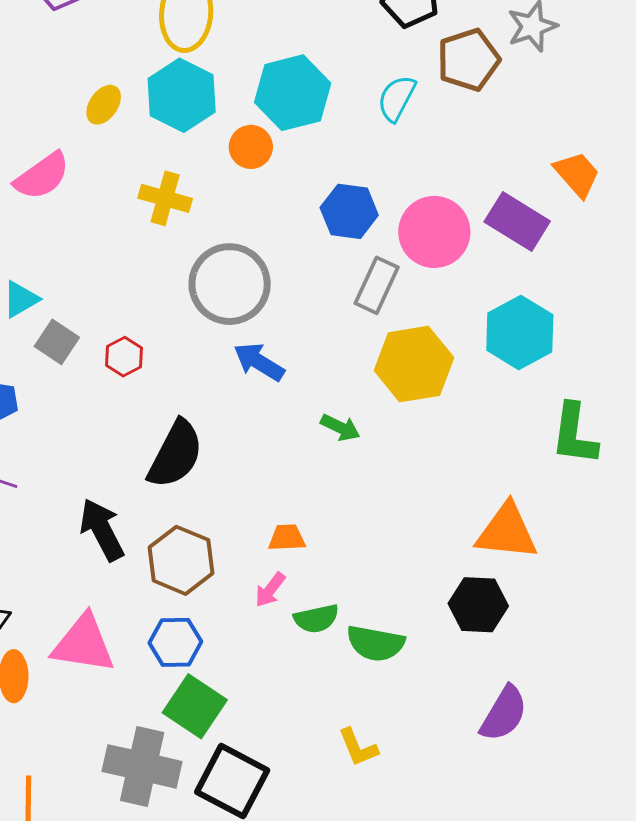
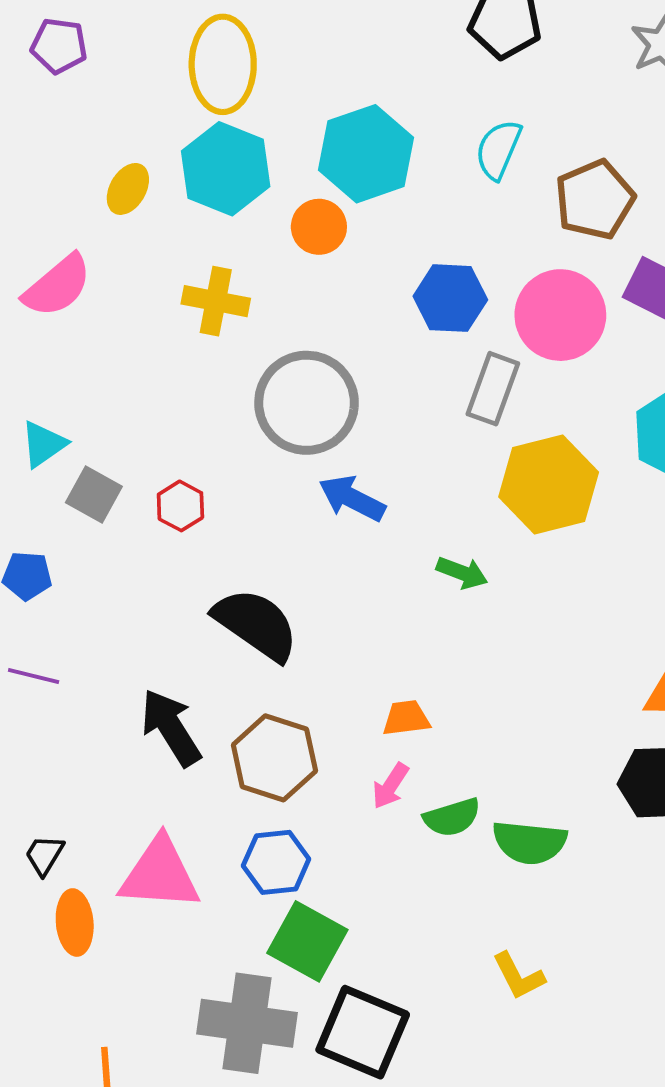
brown pentagon: (468, 60) -> (595, 200), moved
black semicircle: (175, 454) -> (256, 624), turned -78

